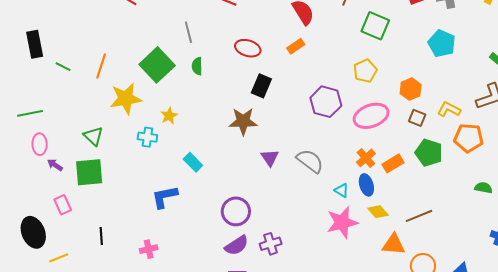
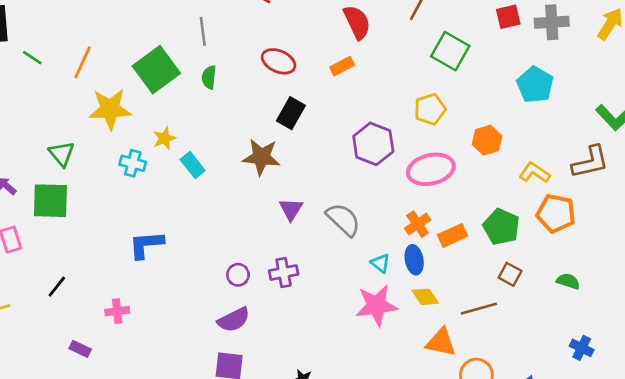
brown square: (417, 118) -> (510, 274), moved
cyan rectangle: (193, 162) -> (193, 165), moved
purple circle: (236, 211) -> (238, 275), size x0.6
black line: (101, 236) -> (57, 287), turned 36
purple cross: (271, 244) -> (284, 272), moved

